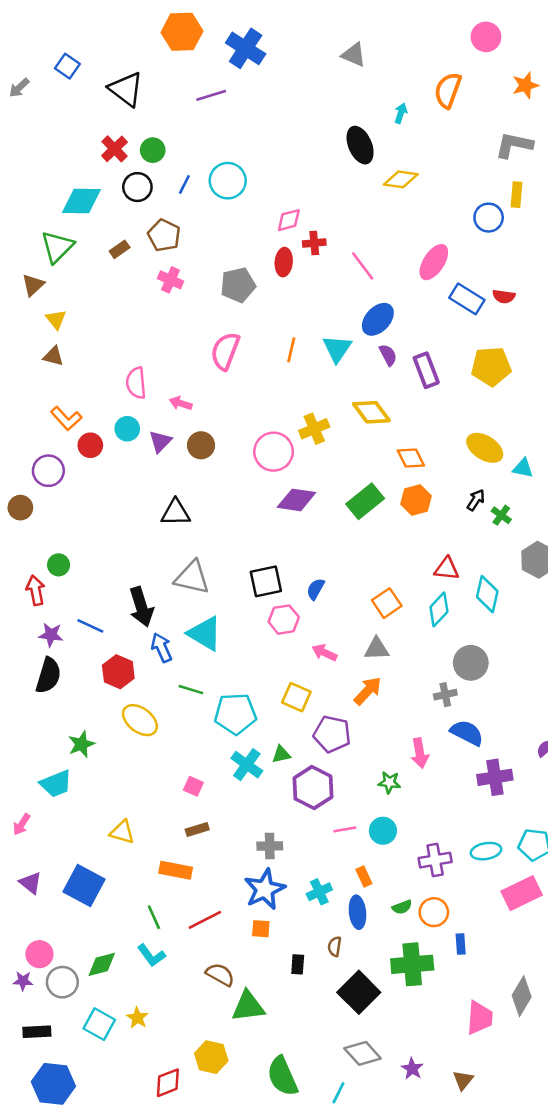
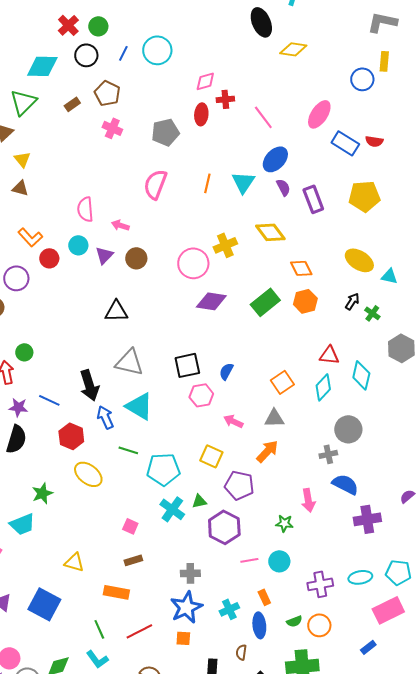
blue rectangle: (461, 944) -> (368, 647), moved, turned 56

